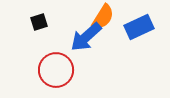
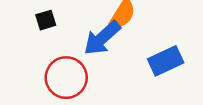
blue rectangle: (139, 27) -> (166, 61), moved

